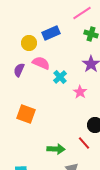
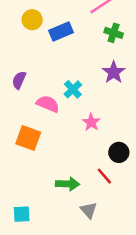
yellow circle: (29, 43) -> (32, 20), moved
pink semicircle: (41, 63) -> (48, 104), moved
pink star: (80, 92) -> (91, 122), moved

